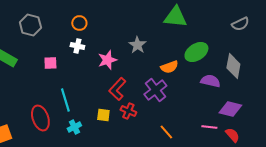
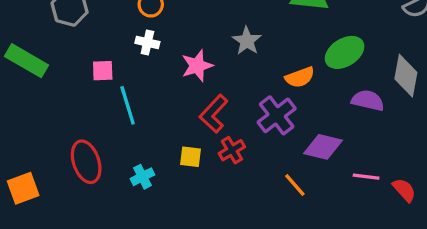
cyan line: (65, 100) -> (128, 105), moved
purple diamond: (230, 109) -> (323, 147), moved
red cross: (128, 111) -> (232, 150), turned 35

